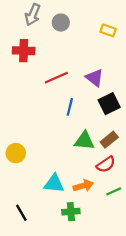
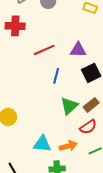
purple triangle: (95, 78) -> (78, 50), turned -36
green triangle: (84, 141) -> (69, 106), turned -48

